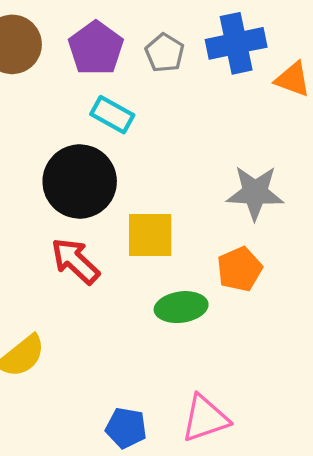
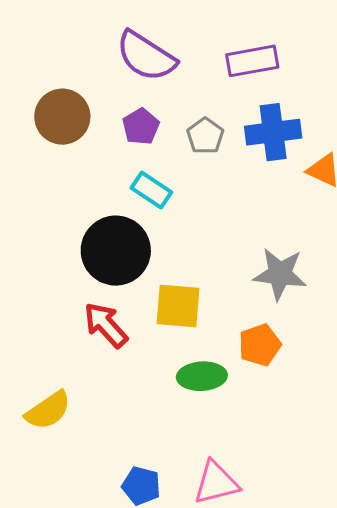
purple pentagon: (96, 48) -> (141, 126), size x0.7

